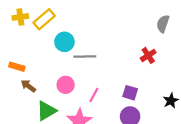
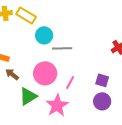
yellow rectangle: (44, 19) -> (26, 15), turned 72
pink circle: (66, 85) -> (45, 73), size x1.5

